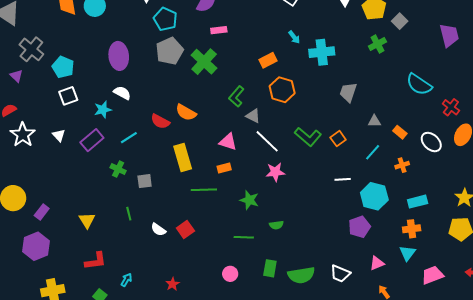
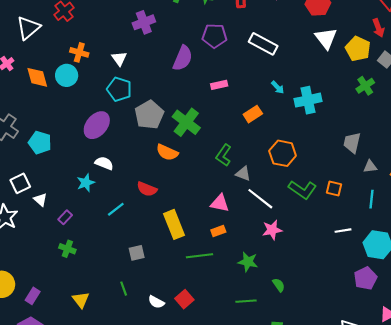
cyan pentagon: (165, 19) -> (119, 89), moved
pink rectangle: (219, 30) -> (219, 85), moved
purple ellipse: (119, 56) -> (97, 125), turned 52
orange hexagon: (282, 90) -> (283, 153), moved
gray trapezoid: (348, 92) -> (352, 143), moved
white square: (68, 96) -> (20, 183), moved
orange semicircle: (186, 112) -> (167, 152), moved
white triangle: (59, 135) -> (40, 200), moved
orange square: (338, 139) -> (334, 188), turned -35
purple rectangle: (92, 140) -> (65, 217), moved, size x0.6
cyan line: (373, 152) -> (371, 199), turned -30
green cross: (118, 169) -> (67, 249), moved
green semicircle: (276, 225) -> (279, 285), turned -112

